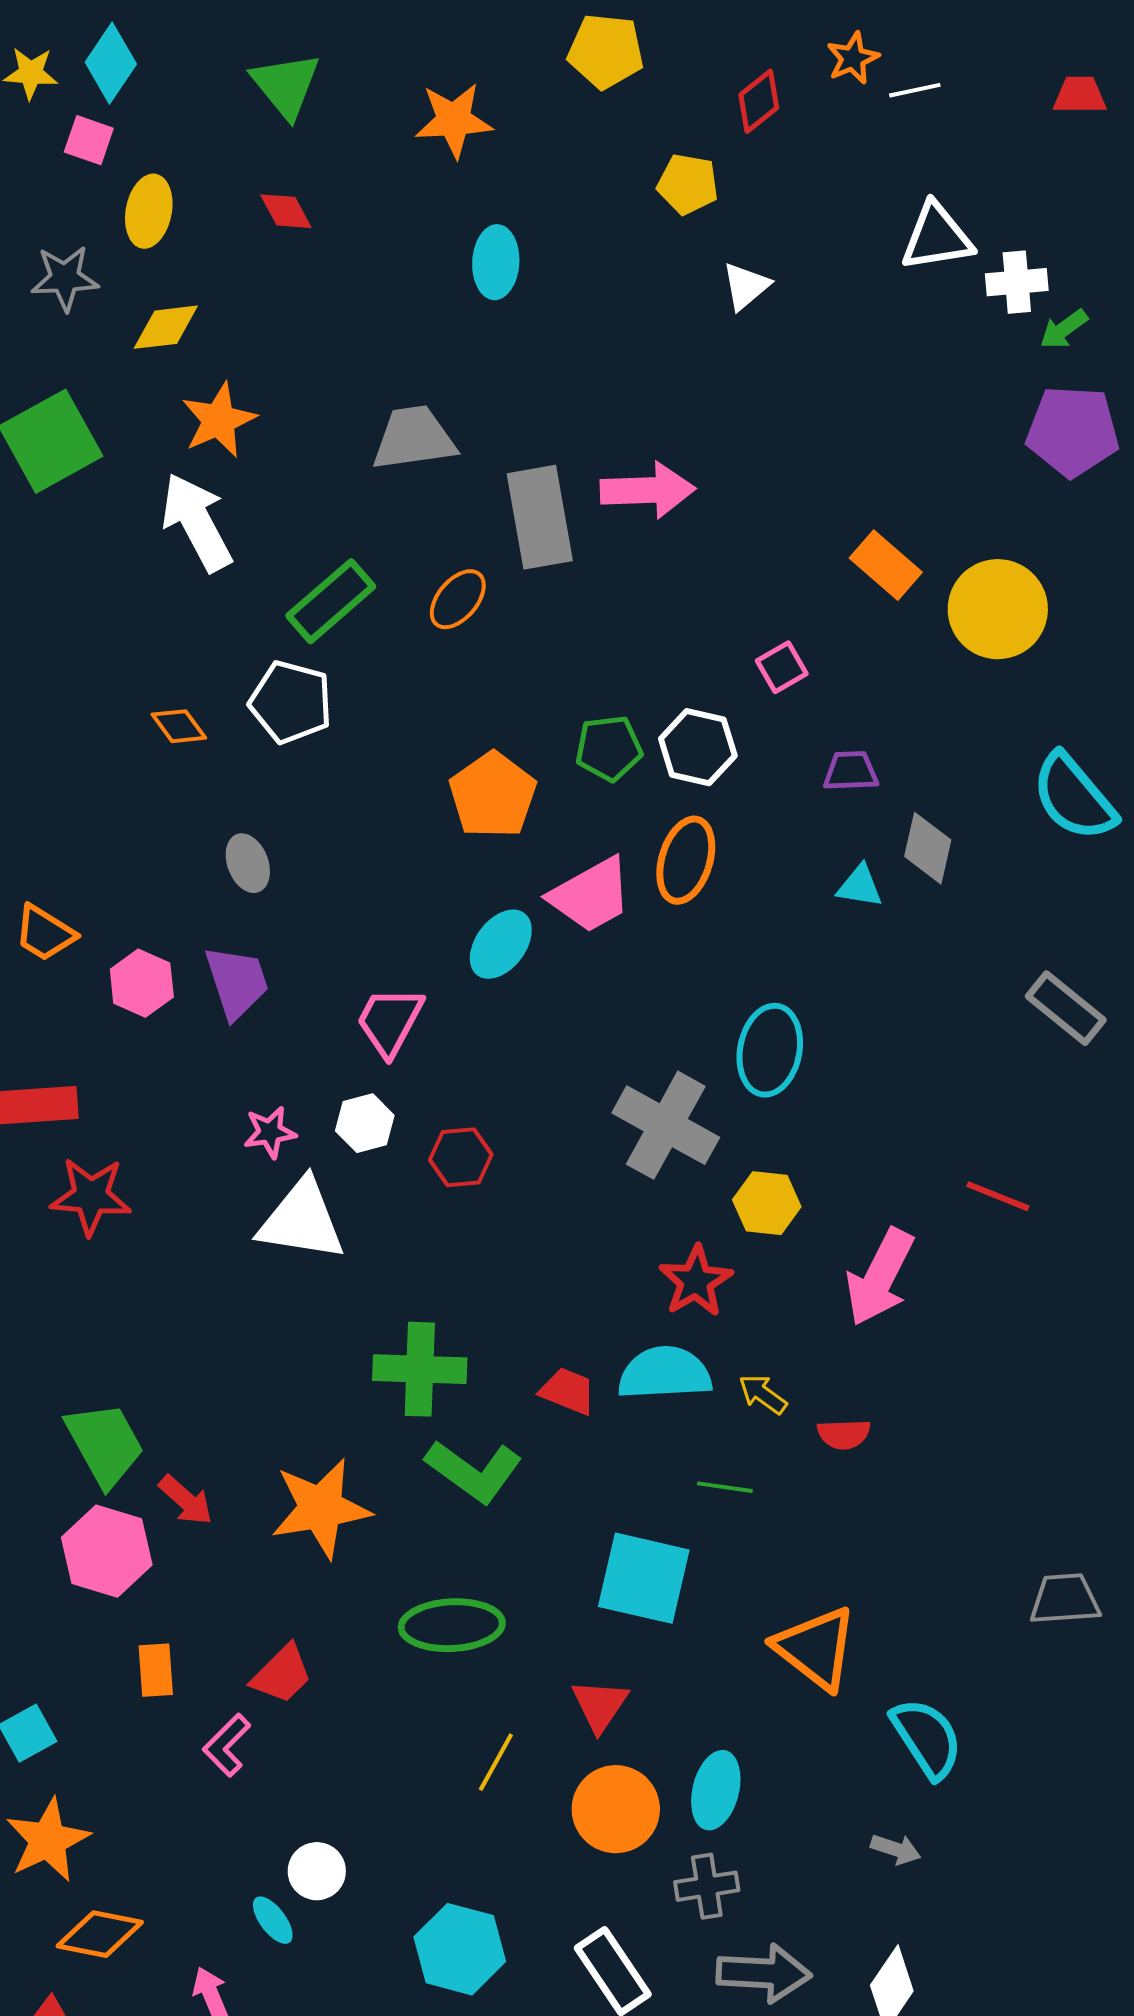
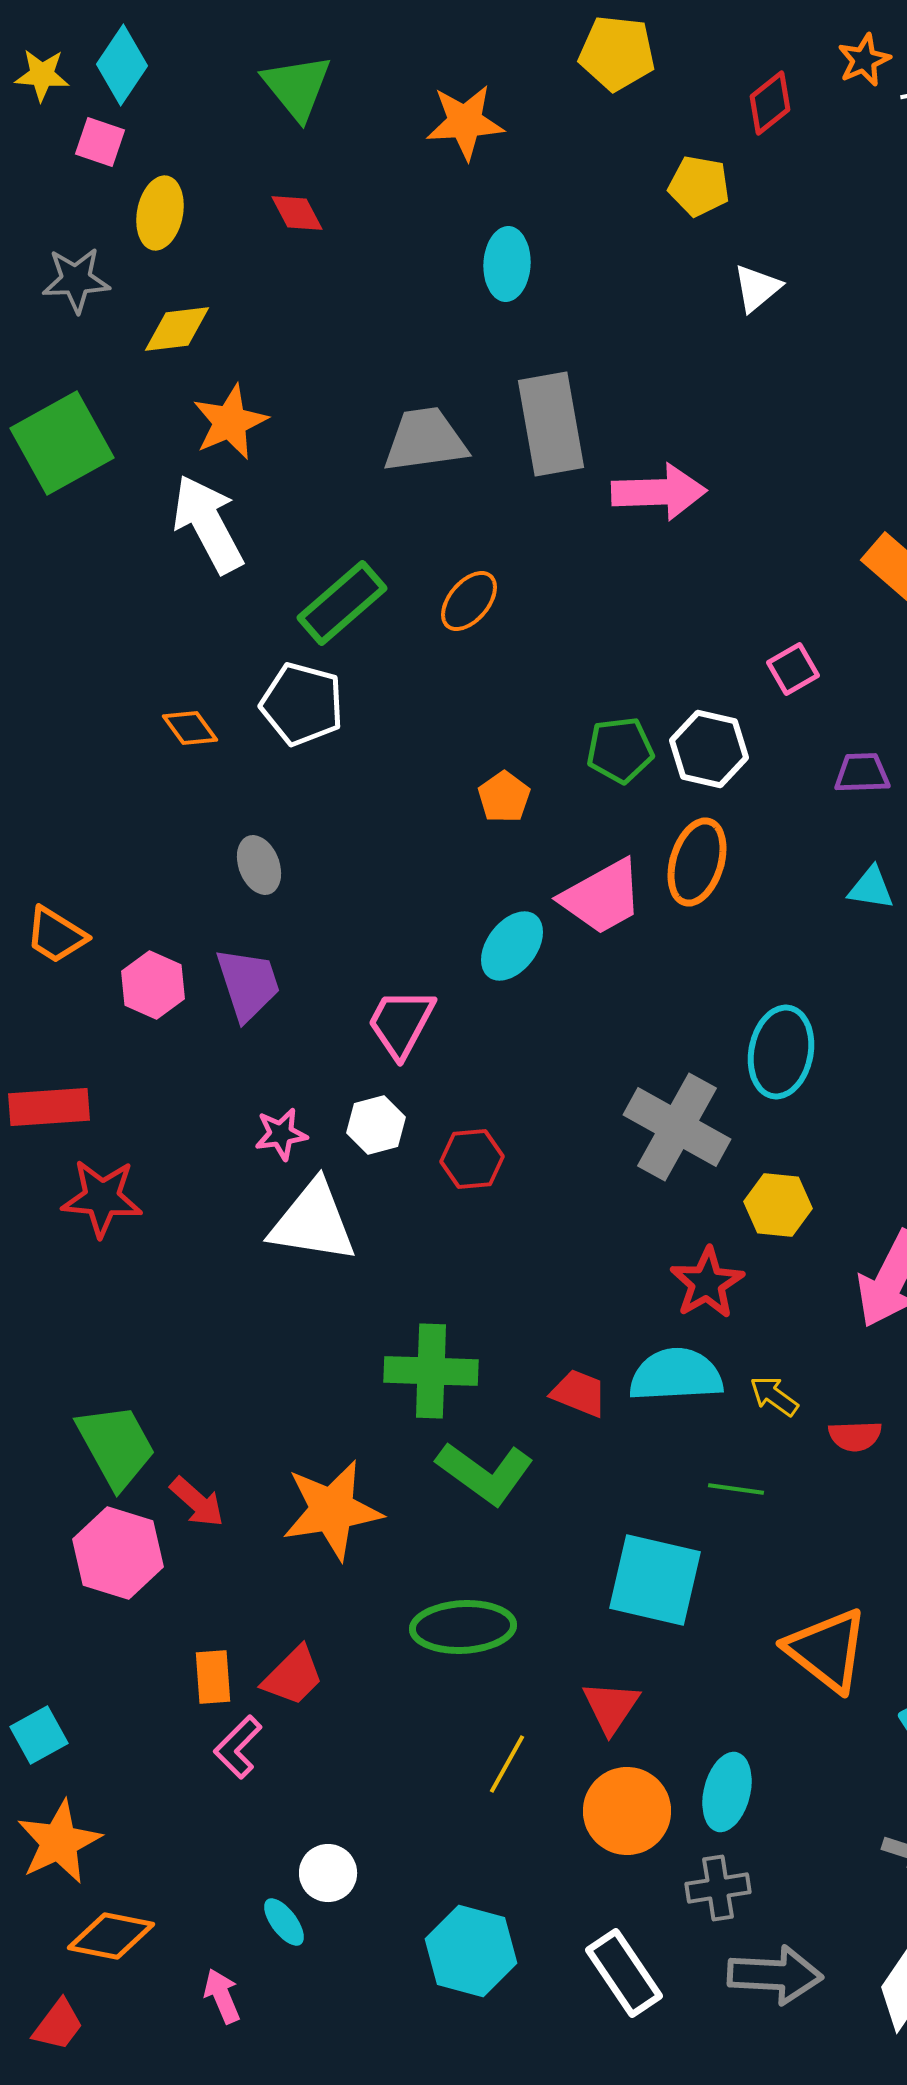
gray rectangle: (540, 517) -> (551, 424), moved
orange pentagon: (493, 795) -> (504, 797), size x0.6
orange rectangle: (156, 1670) -> (213, 1677), moved

